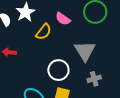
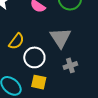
yellow semicircle: (44, 32) -> (16, 41), moved

